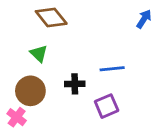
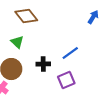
blue line: (112, 69) -> (70, 53), turned -30

